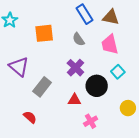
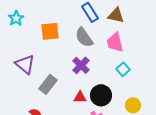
gray semicircle: (78, 39) -> (84, 37), size x1.5
black circle: (97, 86) -> (101, 95), moved

